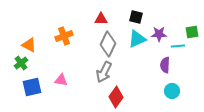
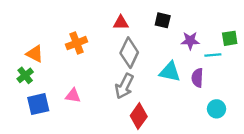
cyan triangle: (137, 39) -> (170, 72), moved, turned 36
cyan circle: (172, 91) -> (216, 109), moved

